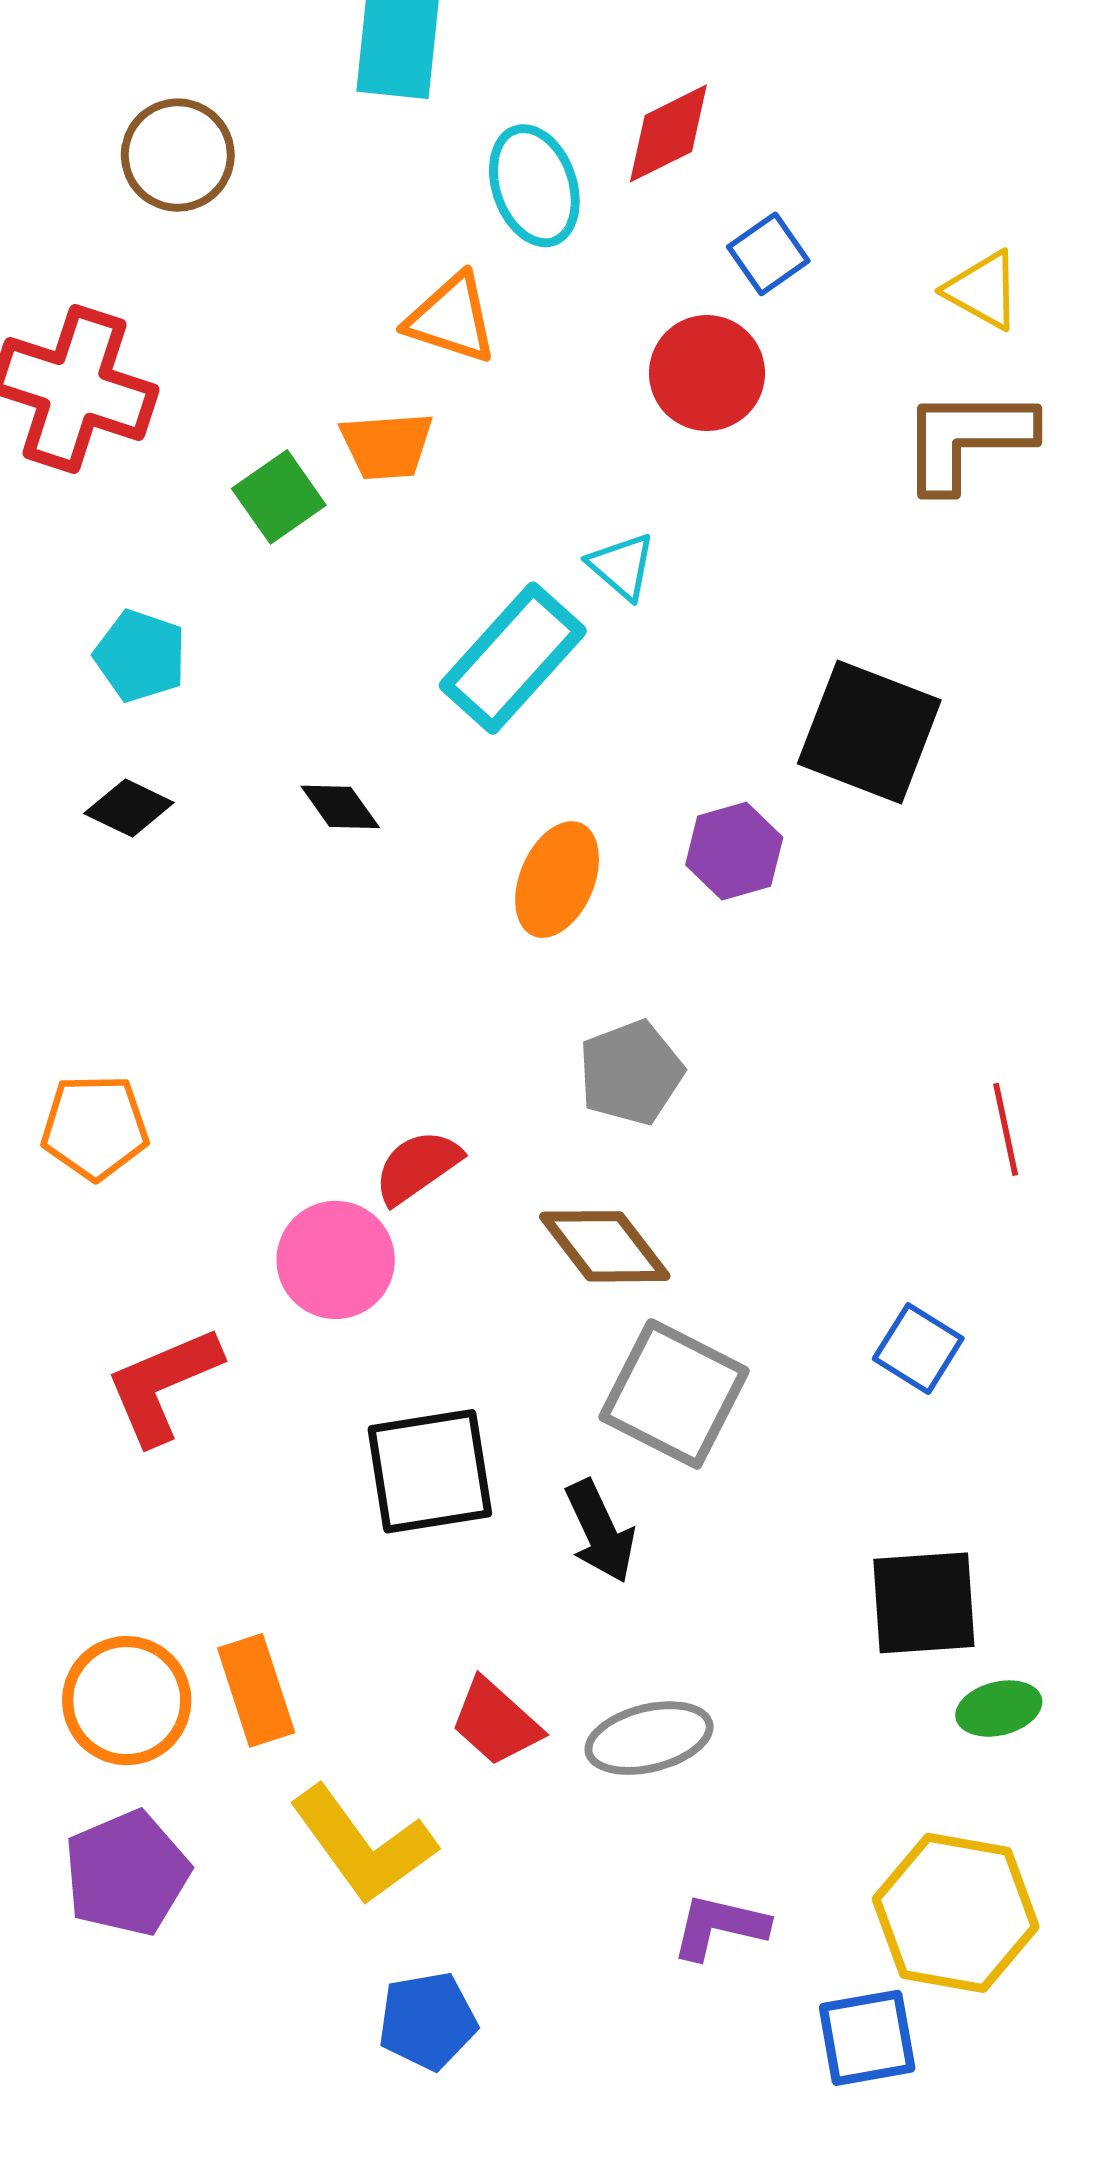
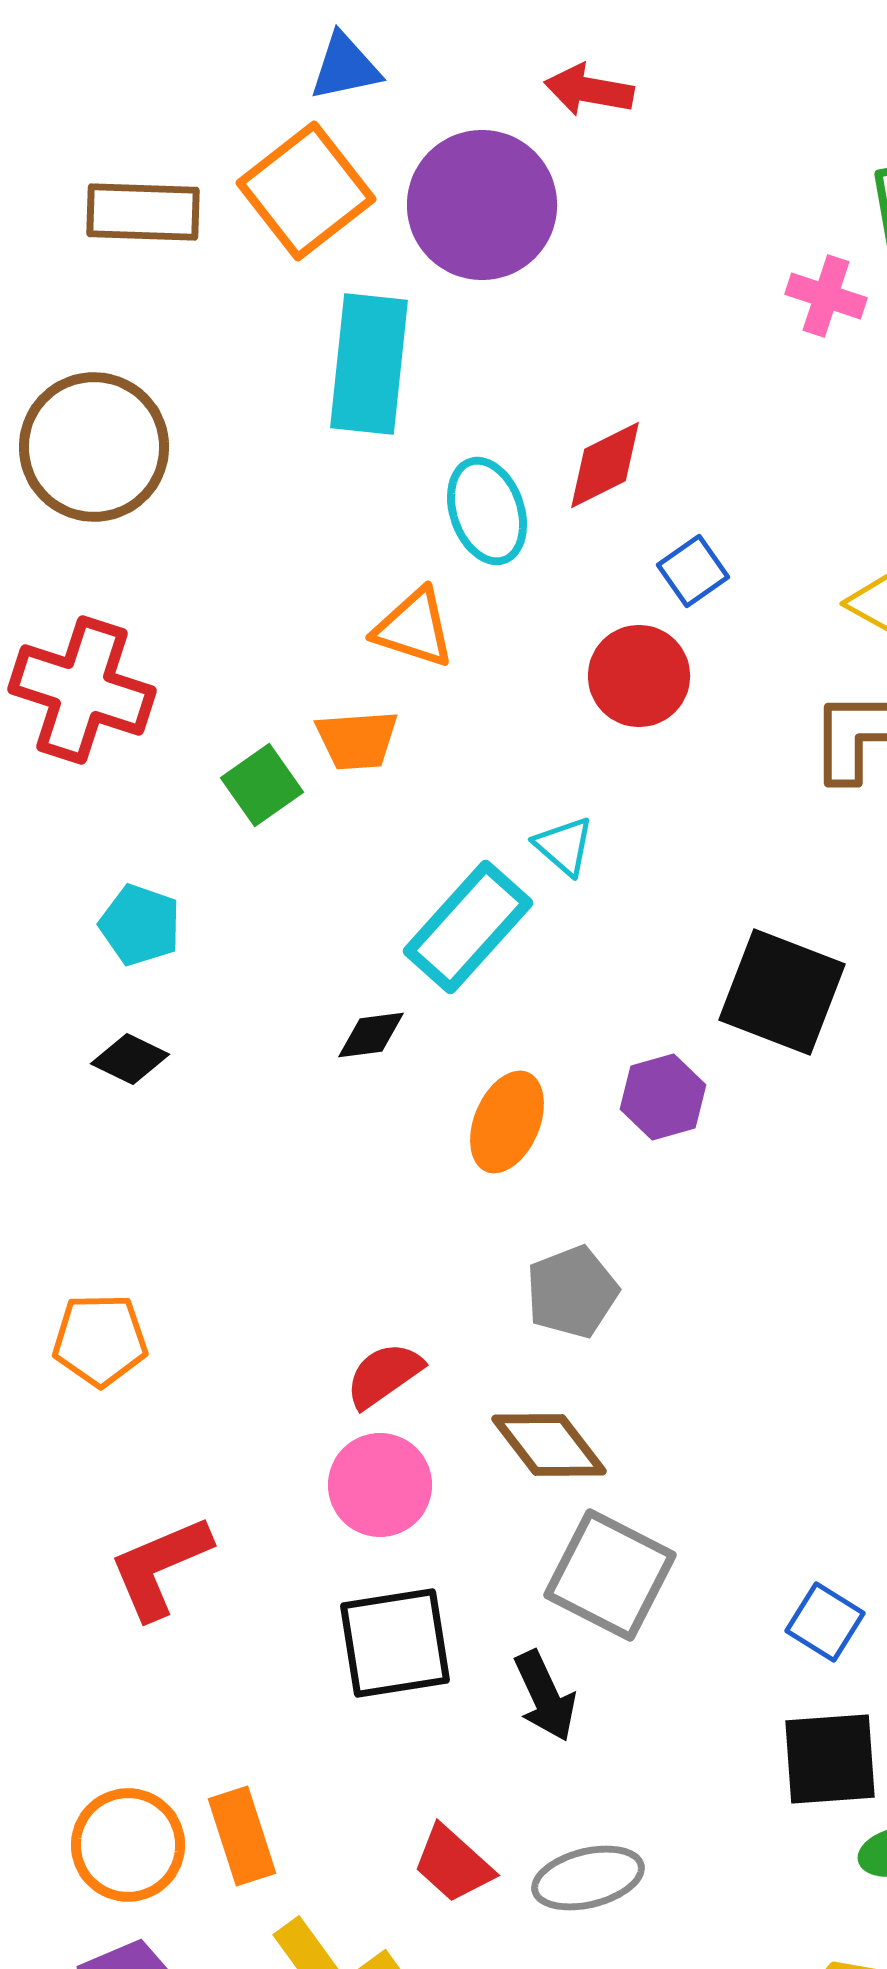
brown circle: (178, 155) -> (94, 447), moved, size x1.5
black diamond: (340, 807) -> (371, 1035), moved, turned -62
pink circle: (336, 1260) -> (380, 1485), moved
blue square: (918, 1349) -> (825, 1622), moved

